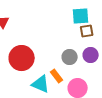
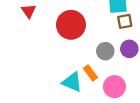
red circle: (22, 58) -> (71, 25), moved

